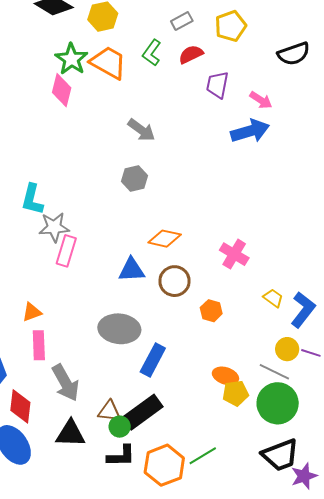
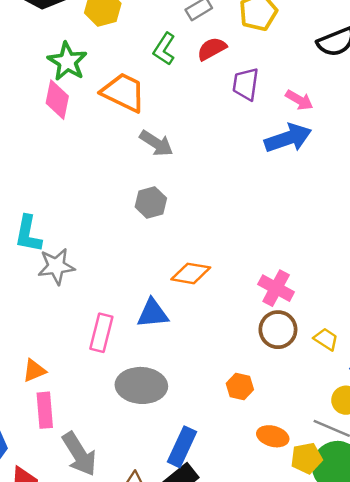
orange trapezoid: (108, 63) -> (123, 92), moved
pink rectangle: (66, 251) -> (101, 333), moved
brown circle: (174, 281) -> (278, 330), moved
orange hexagon: (211, 311) -> (240, 386), moved
blue rectangle: (153, 360) -> (182, 447), moved
yellow pentagon: (235, 393) -> (306, 458), moved

